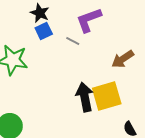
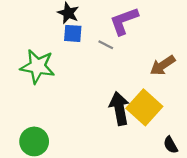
blue square: (44, 31) -> (73, 33), turned 30
yellow square: (107, 96) -> (144, 107), turned -32

